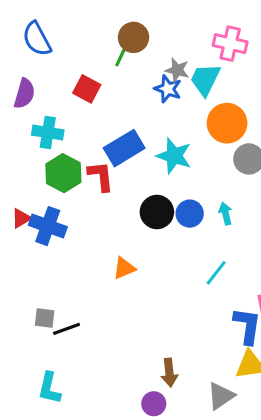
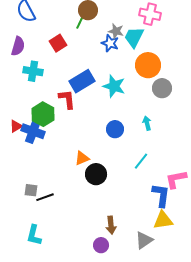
red square: (87, 89) -> (58, 43), turned 30
green hexagon: (63, 173) -> (43, 114), moved
black circle: (157, 212) -> (96, 174), moved
blue circle: (190, 214) -> (115, 129), moved

